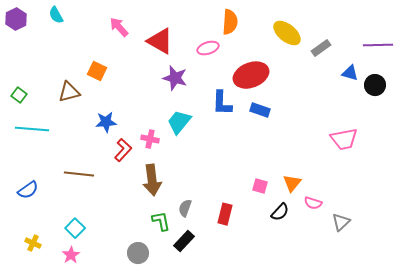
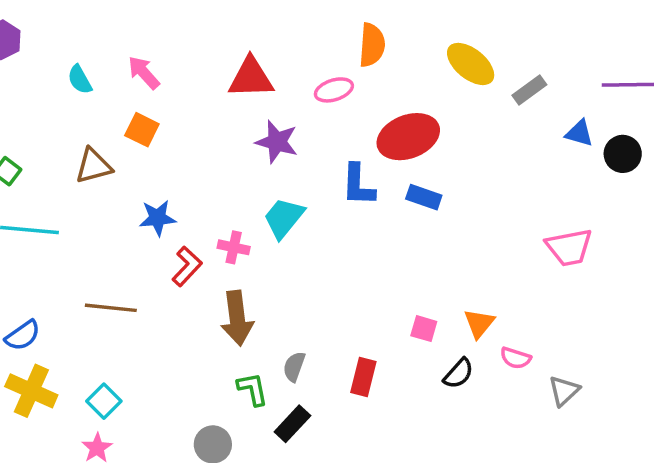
cyan semicircle: (56, 15) -> (80, 80), moved
pink arrow: (119, 27) -> (144, 73), moved
red triangle: (160, 41) -> (251, 78), turned -32
yellow cross: (33, 243) -> (31, 391), moved, size x1.8

